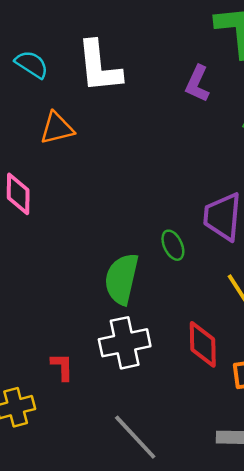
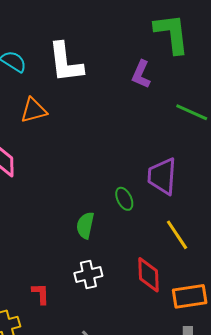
green semicircle: (122, 279) -> (85, 225), size x0.7
white cross: (125, 343) -> (88, 274), size x0.7

